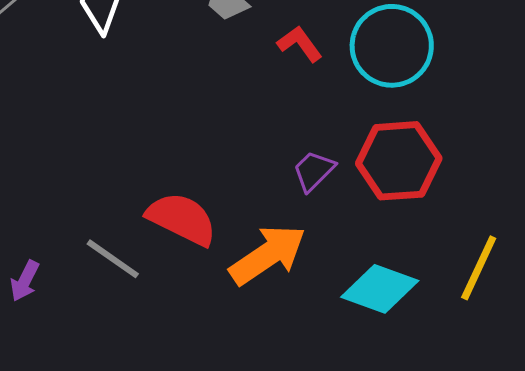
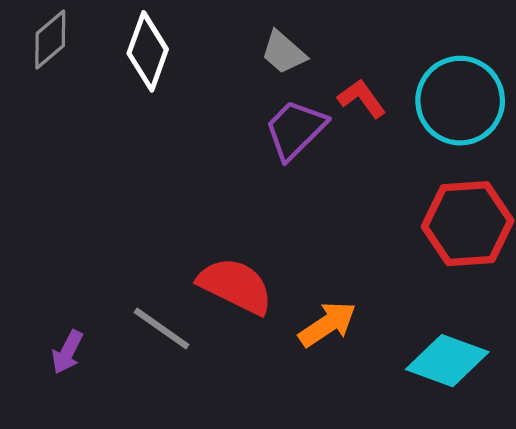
purple trapezoid: (314, 171) -> (295, 129), moved, size x1.4
orange arrow: (268, 255) -> (327, 324), size x0.7

